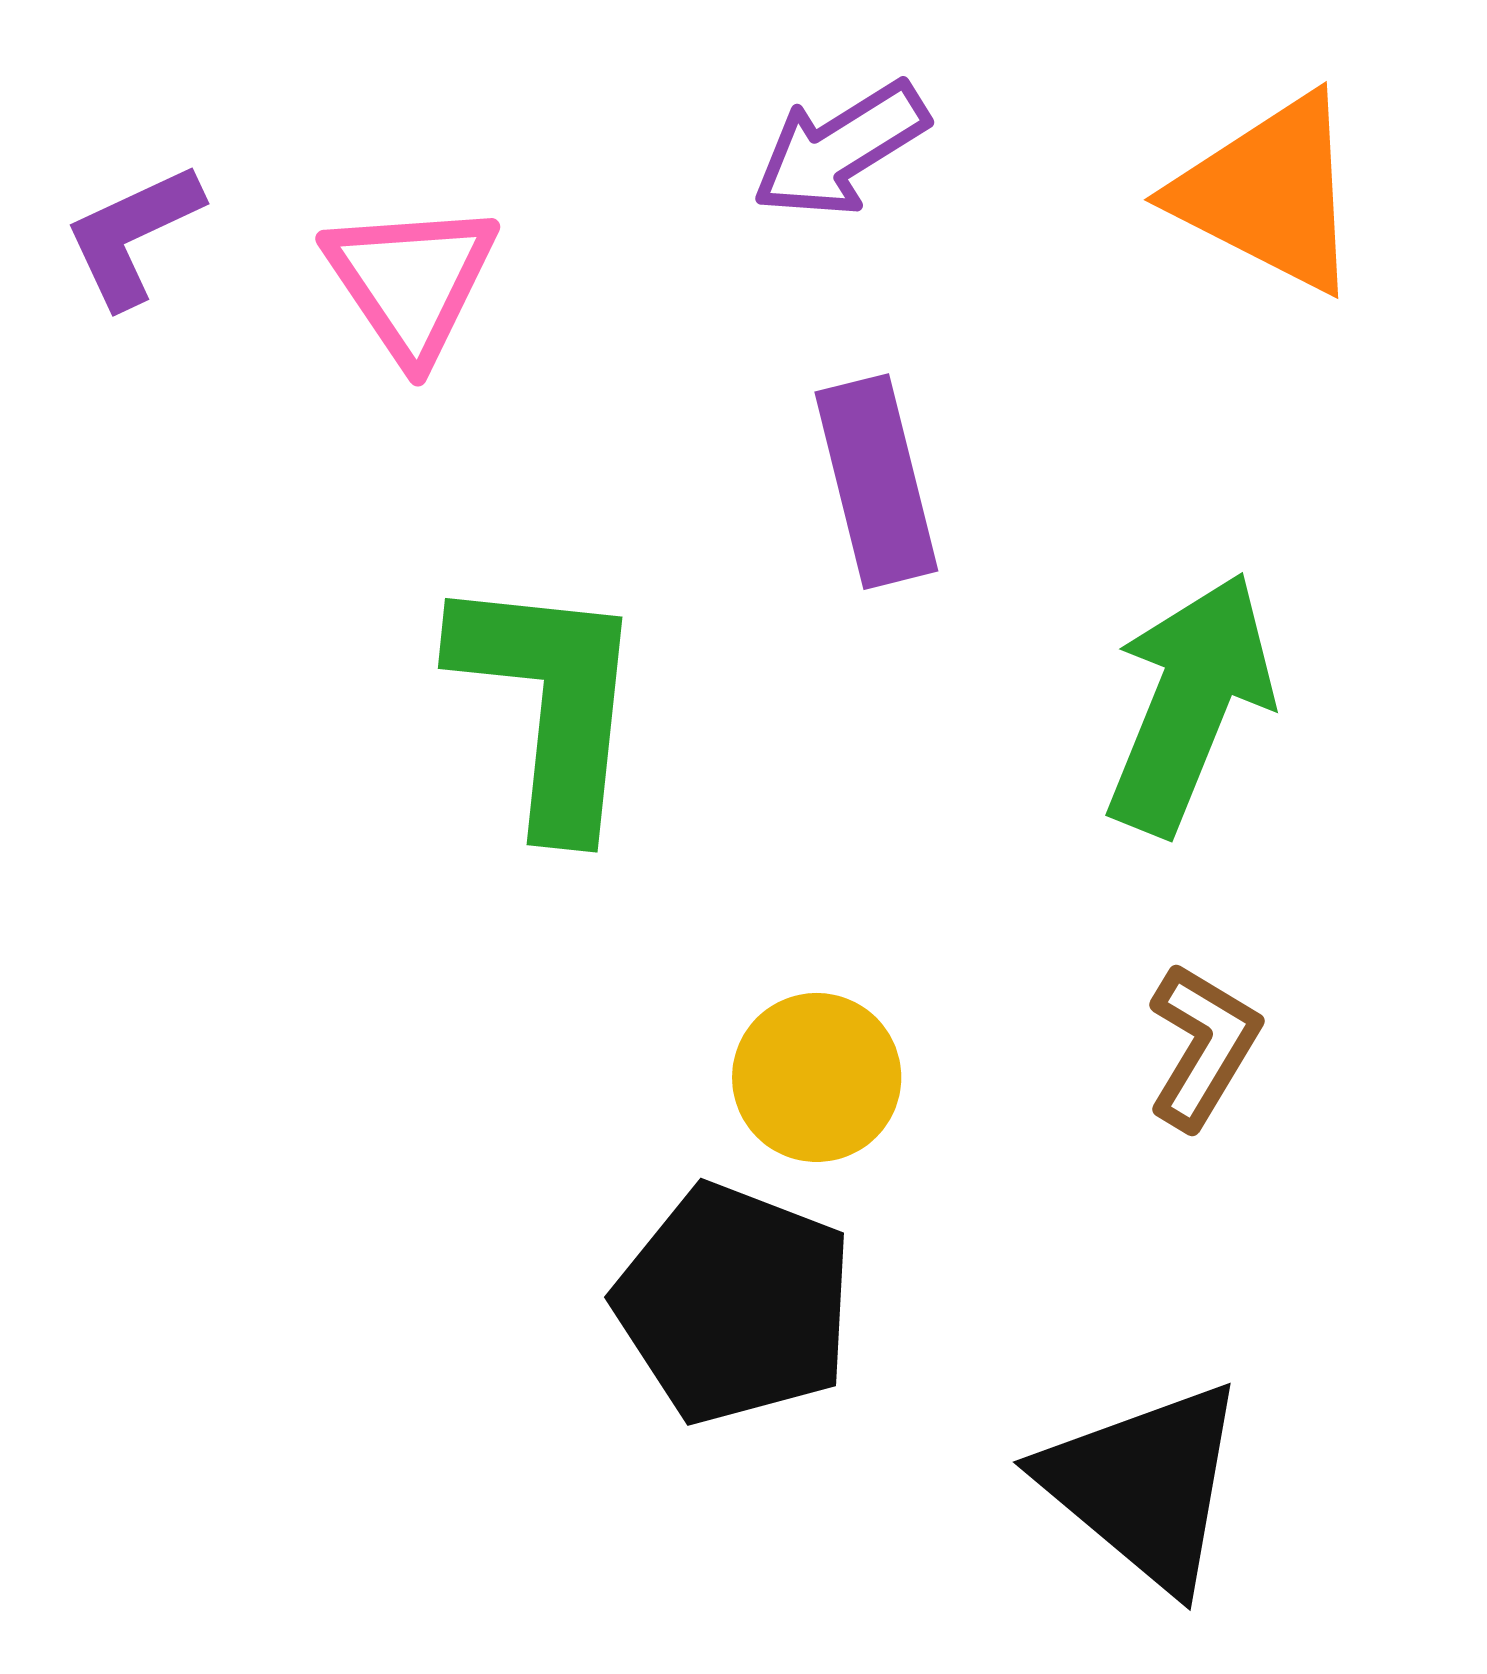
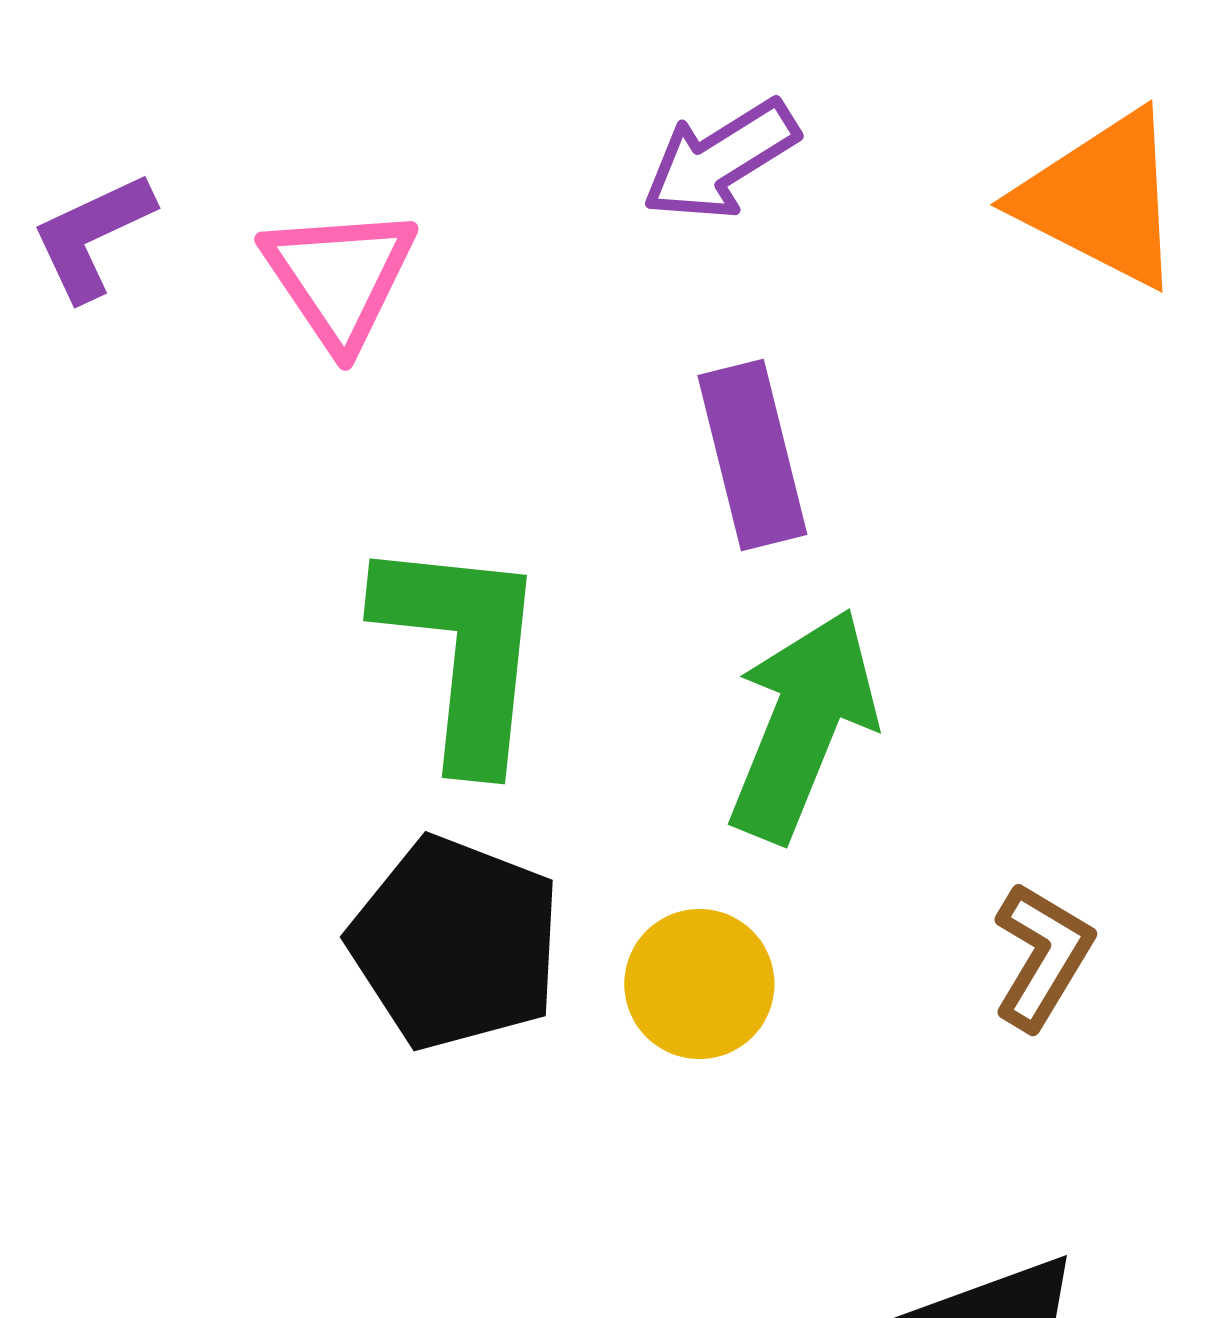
green arrow: (1189, 703) -> (802, 725), moved
black pentagon: (734, 1304) -> (455, 943), moved

